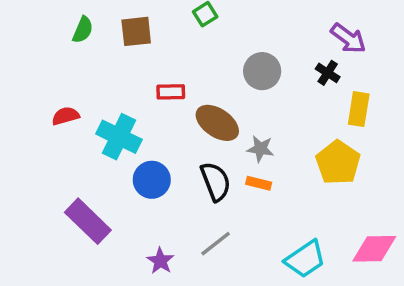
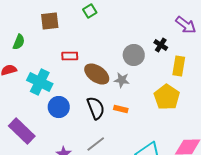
green semicircle: (83, 30) -> (19, 42), moved
purple arrow: (348, 38) -> (186, 25), moved
gray circle: (262, 71) -> (134, 55), moved
gray star: (260, 149) -> (122, 80), moved

